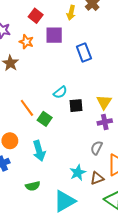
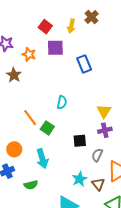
red square: (36, 16) -> (45, 27), moved
cyan semicircle: (60, 92) -> (62, 102), turned -40
black square: (76, 106) -> (80, 141), moved
brown triangle: (97, 178) -> (98, 184), turned -48
green semicircle: (33, 186) -> (31, 185), moved

